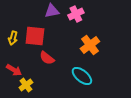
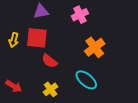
purple triangle: (52, 11) -> (41, 12), moved
red arrow: (14, 70) -> (14, 86), moved
yellow cross: (26, 85) -> (51, 89), moved

